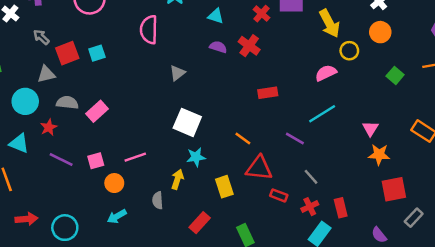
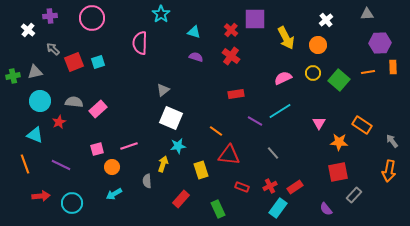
orange circle: (380, 32) -> (318, 45), moved
red cross: (249, 46) -> (231, 56), moved
yellow circle: (349, 51) -> (313, 73), moved
gray triangle: (177, 73) -> (163, 90), moved
gray triangle: (46, 74) -> (35, 72), moved
green square: (395, 75) -> (339, 80), size x1.5
purple line: (295, 138) -> (255, 121), moved
orange star: (379, 155) -> (339, 142), moved
purple line: (61, 160) -> (61, 165), moved
gray line: (311, 177) -> (273, 153), moved
red rectangle: (279, 195) -> (242, 187), moved
red rectangle: (341, 208) -> (295, 187), turned 70

